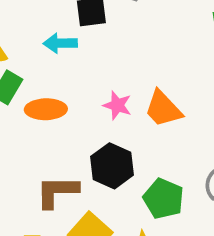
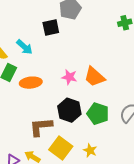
cyan arrow: (60, 43) -> (24, 47), moved, turned -132
green pentagon: (163, 199) -> (98, 114), moved

